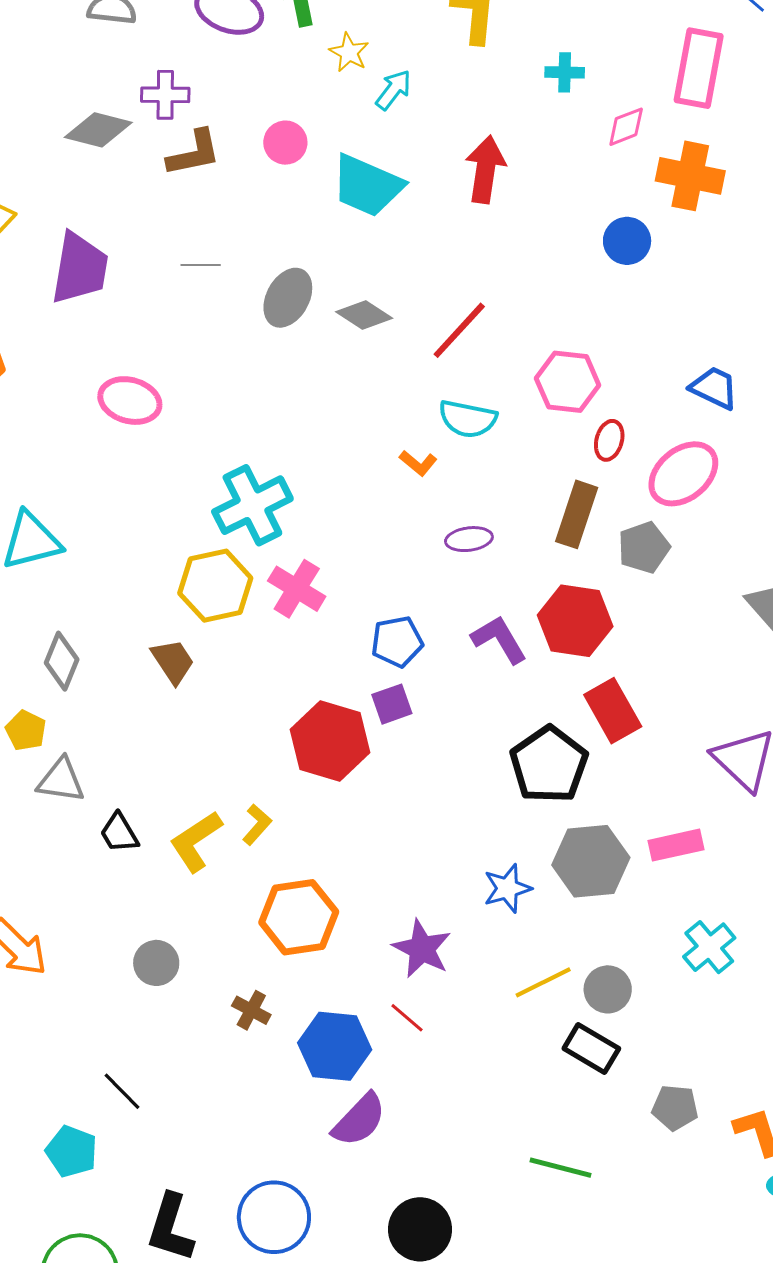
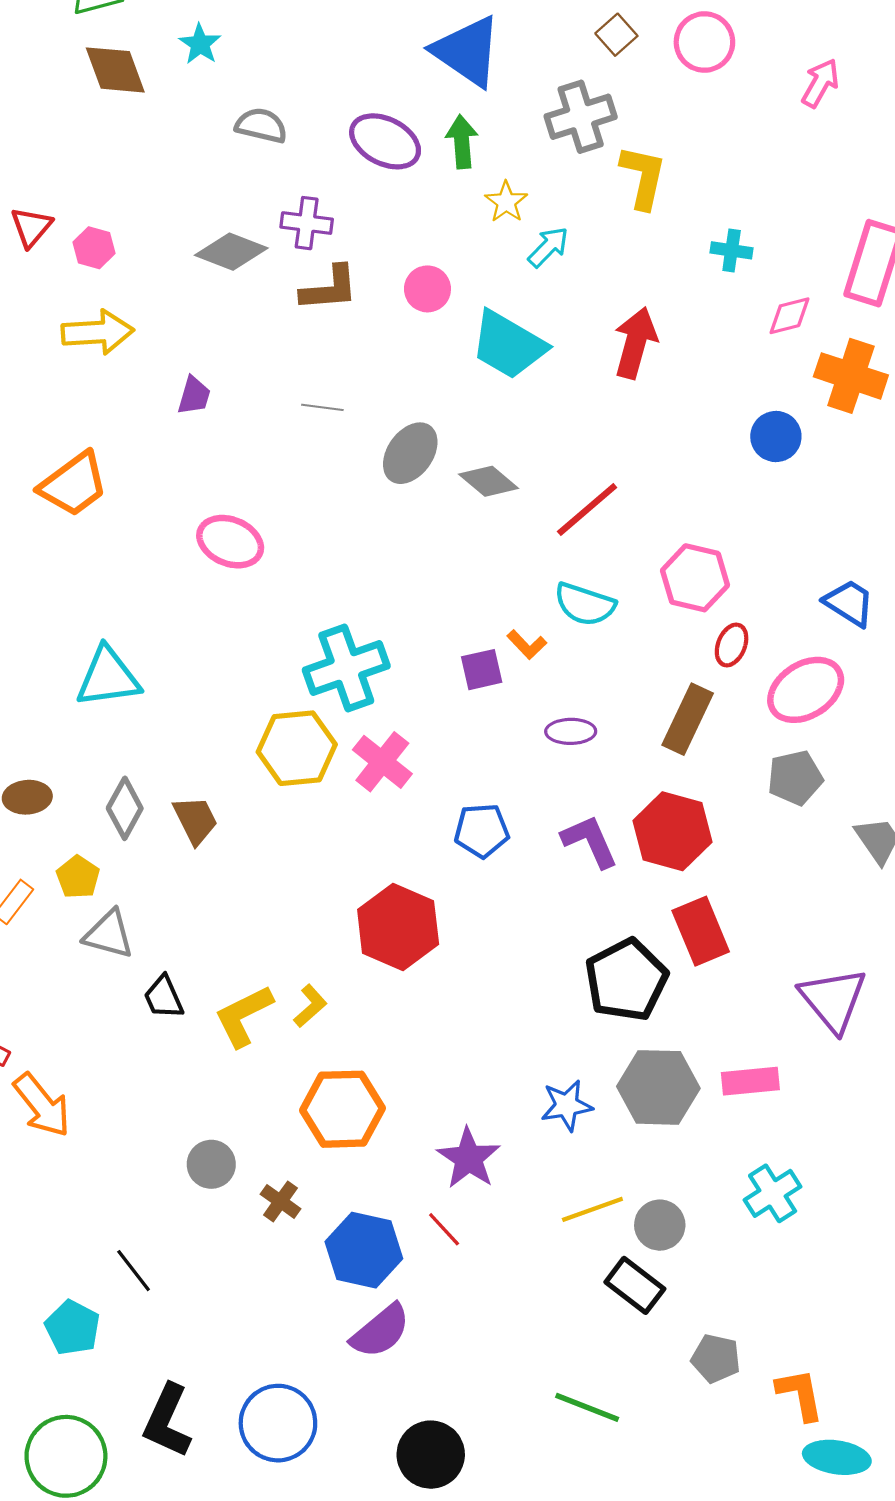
purple trapezoid: (80, 268) -> (194, 396), size x0.5
gray pentagon: (644, 547) -> (795, 778), moved
brown trapezoid: (173, 661) -> (195, 820), moved
purple square: (392, 704) -> (482, 670), moved
gray circle: (156, 963) -> (211, 1164), moved

